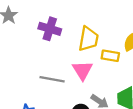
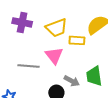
yellow trapezoid: (88, 39) -> (56, 28), turned 65

